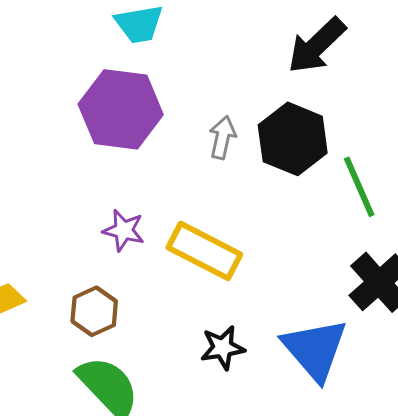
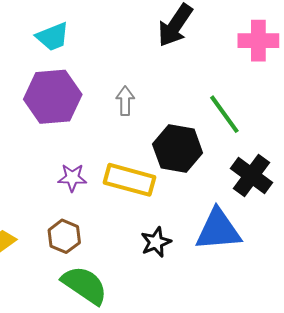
black hexagon: (293, 139) -> (178, 148), moved
blue triangle: (315, 349) -> (218, 230), turned -42

